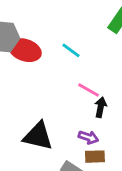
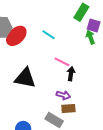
red ellipse: (25, 50) -> (16, 36), turned -60
black triangle: (38, 136) -> (25, 78), moved

